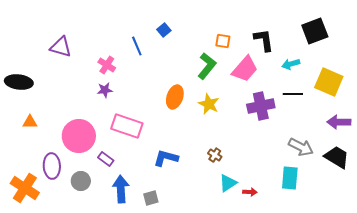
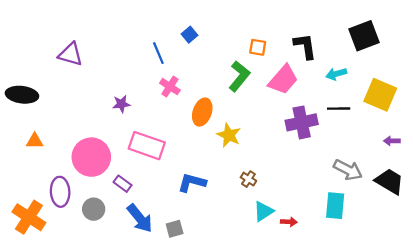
pink cross: (107, 65) -> (170, 87), moved
yellow star: (209, 104) -> (229, 135), moved
purple arrow: (339, 122) -> (392, 141), size x0.6
blue arrow: (121, 189) -> (140, 218), turned 144

